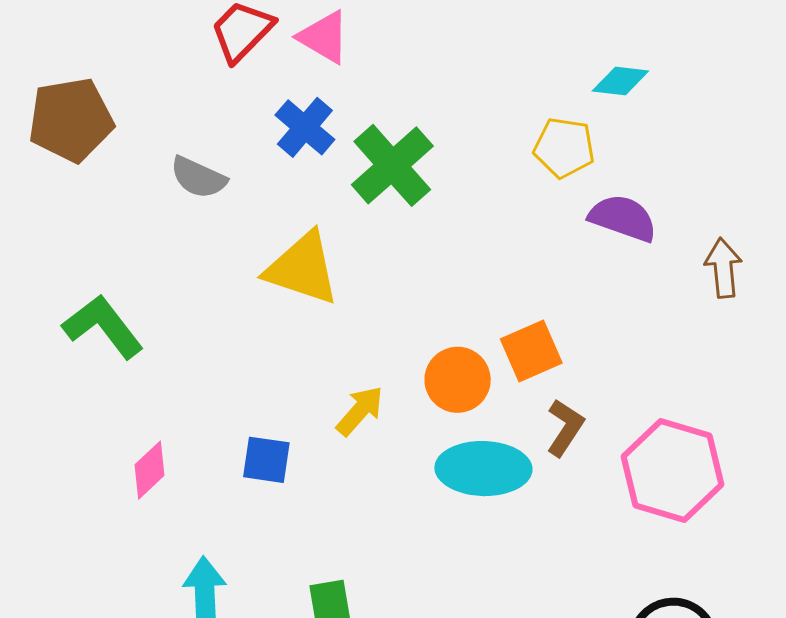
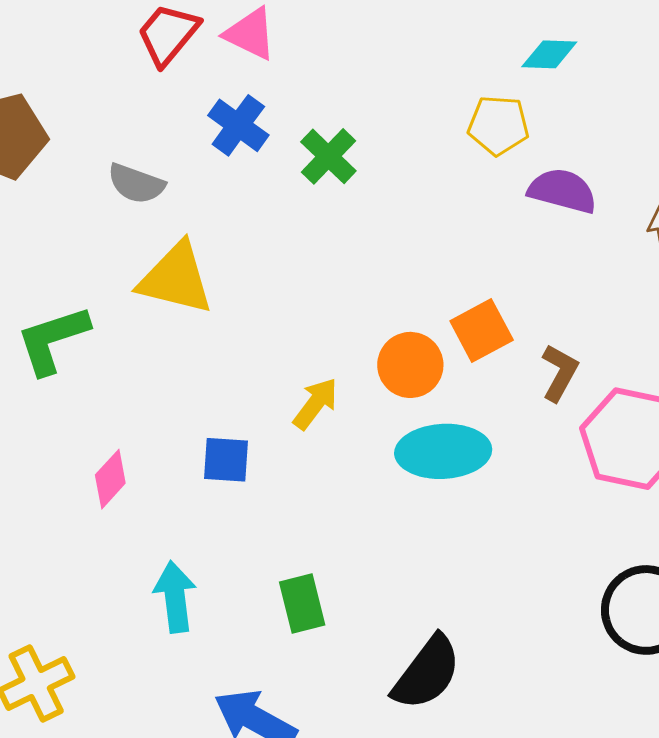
green cross: (392, 165) -> (328, 156), size x0.7
yellow triangle: (302, 268) -> (176, 278), moved
green L-shape: (103, 326) -> (53, 340), turned -66
brown L-shape: (565, 428) -> (560, 373), moved

